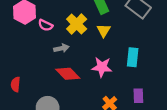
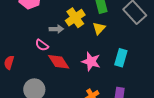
pink semicircle: (45, 25) -> (42, 45), moved
gray arrow: (61, 48) -> (56, 29), moved

